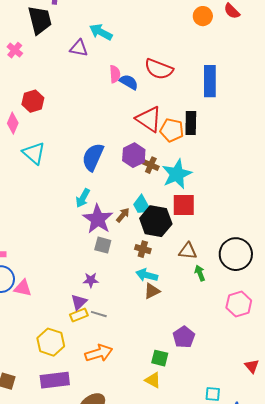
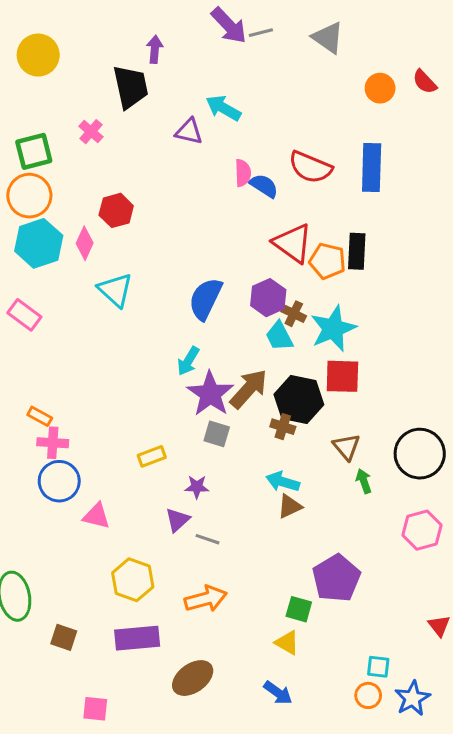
blue rectangle: (210, 81) -> (372, 167), moved
cyan trapezoid: (142, 205) -> (279, 336), moved
brown arrow: (123, 215) -> (249, 389), size x1.8
brown cross: (143, 249) -> (283, 427), moved
brown triangle: (188, 251) -> (346, 447), turned 42
pink triangle: (23, 288) -> (96, 516), moved
yellow rectangle: (79, 315) -> (152, 456), moved
purple pentagon: (184, 337) -> (336, 578), size x1.4

